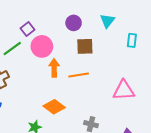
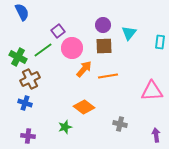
cyan triangle: (107, 21) -> (129, 33), moved
brown square: (85, 46) -> (104, 46), moved
orange arrow: (54, 68) -> (84, 69), turned 42

